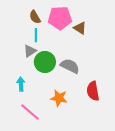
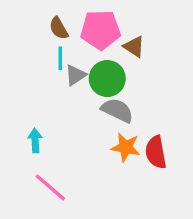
gray triangle: (30, 51) -> (75, 75), moved
green circle: (45, 62) -> (107, 79), moved
orange star: (59, 98) -> (126, 147), moved

